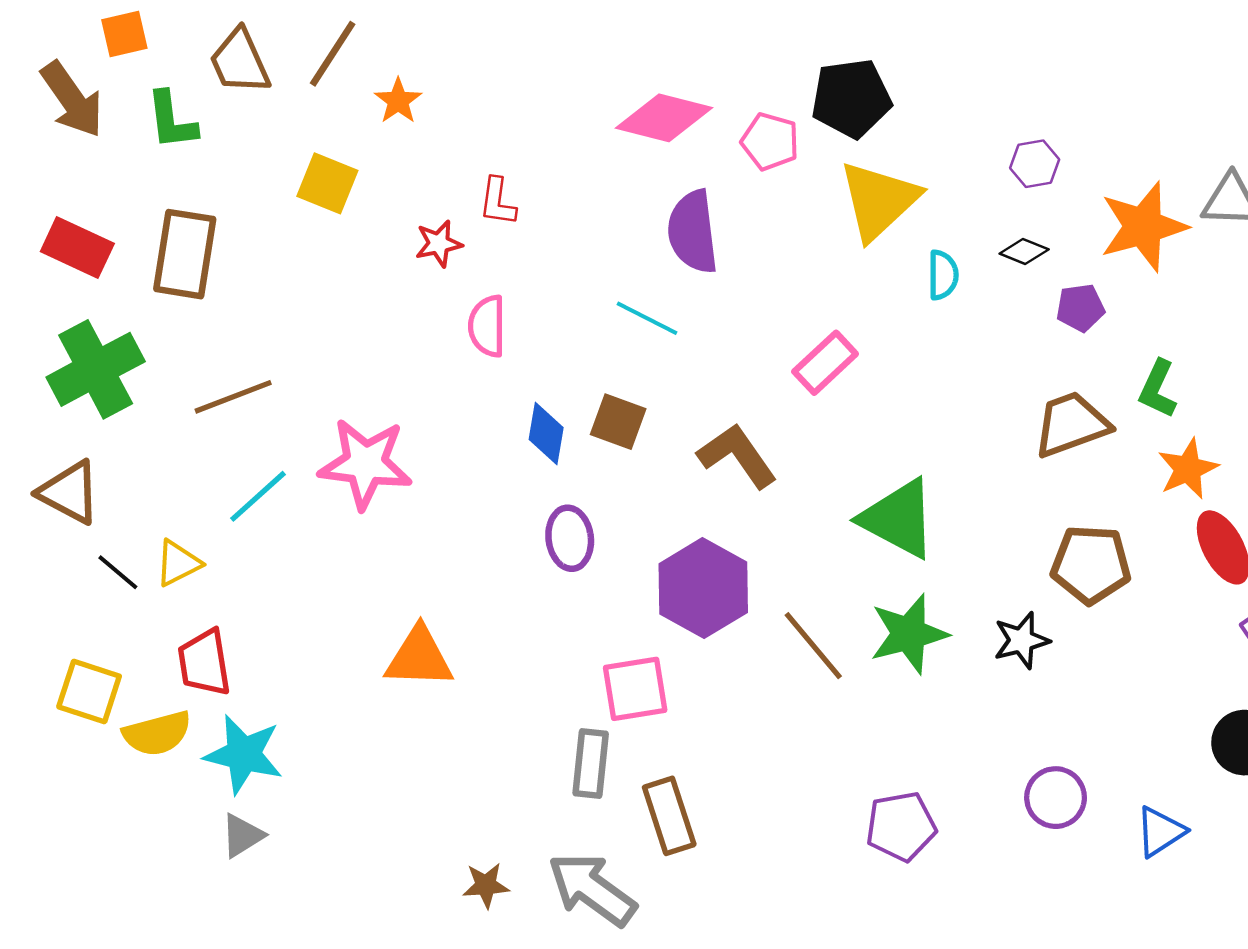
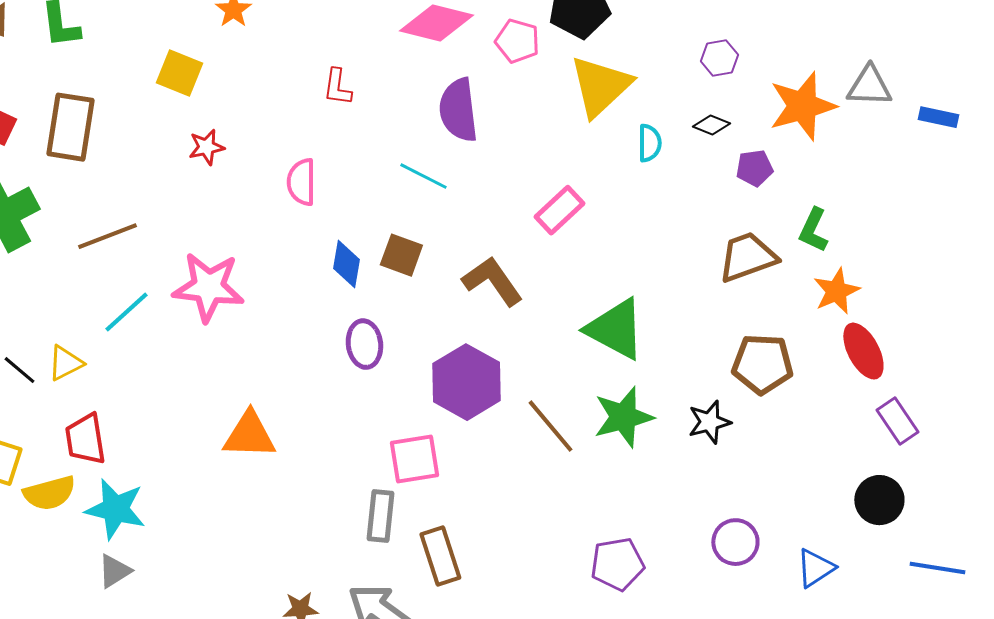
red L-shape: (498, 202) -> (337, 87), moved
red star: (439, 244) -> (206, 147), moved

